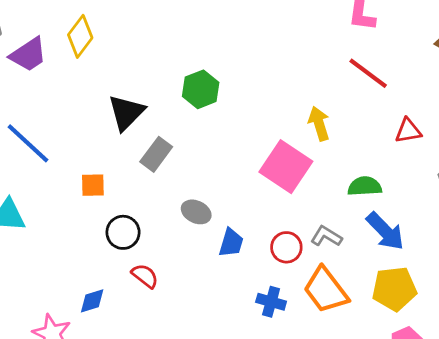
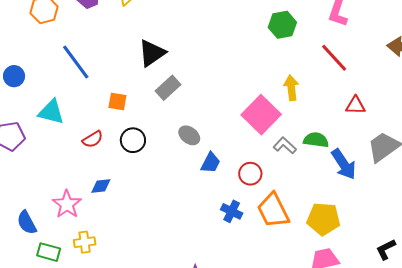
green hexagon: (201, 89) -> (282, 25), moved
blue arrow: (385, 231) -> (344, 164), moved
gray L-shape: (326, 236) -> (285, 145), moved
red semicircle: (145, 276) -> (93, 139), moved, turned 100

